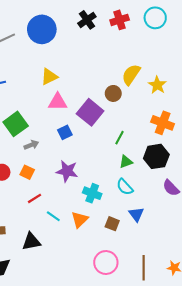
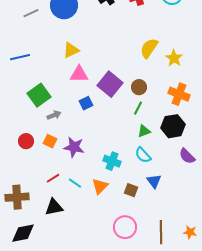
brown circle: (113, 93) -> (139, 87), moved
purple star: (67, 171) -> (74, 147), moved
red line: (34, 198) -> (53, 178), moved

